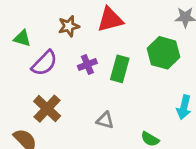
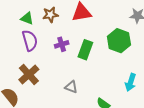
green triangle: (22, 38) -> (27, 18), moved
purple semicircle: (44, 63) -> (30, 40), turned -65

